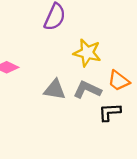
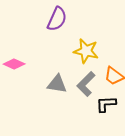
gray L-shape: (87, 90) -> (86, 84), turned -70

